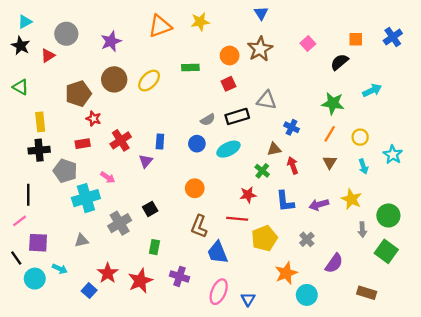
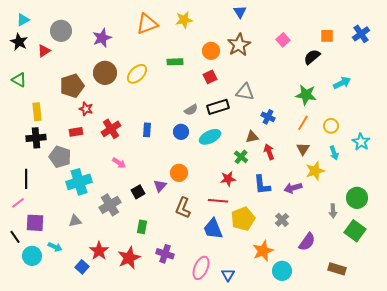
purple triangle: (146, 161) -> (160, 186), moved
pink arrow: (108, 177) -> (119, 163), moved
yellow star: (351, 199) -> (315, 171), moved, turned 30
blue trapezoid: (218, 252) -> (213, 229), moved

